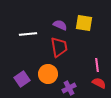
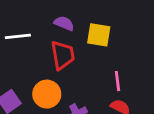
yellow square: (84, 23) -> (99, 35), moved

